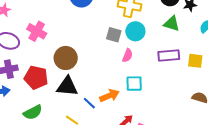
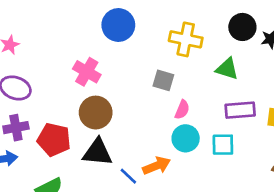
green triangle: (172, 24) -> (227, 69), moved
pink cross: (37, 31) -> (87, 72), moved
cyan circle: (135, 31) -> (186, 138), moved
cyan square: (134, 84) -> (223, 145), moved

